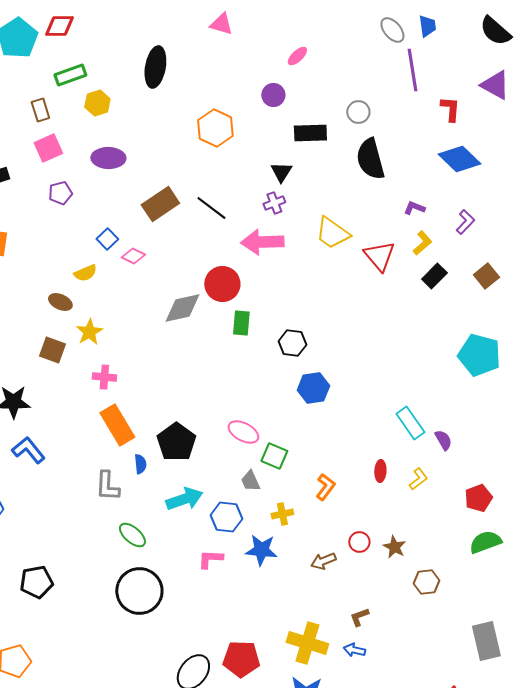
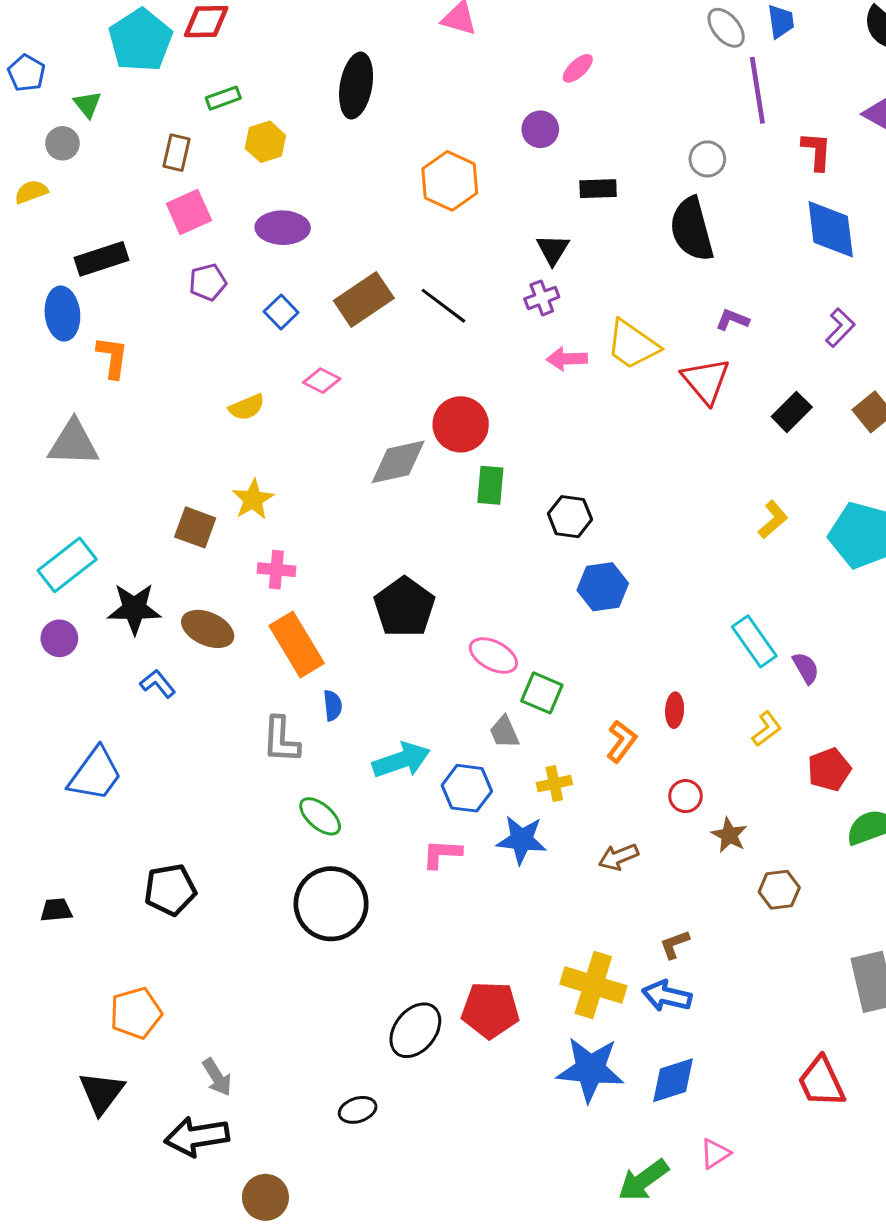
green rectangle: (70, 75) -> (223, 98), size x0.7
brown rectangle: (40, 110) -> (176, 153), turned 30
gray circle: (358, 112) -> (707, 159), moved
black rectangle: (310, 133) -> (598, 189), size x0.7
blue diamond: (459, 159) -> (831, 229), turned 39
purple L-shape: (414, 208) -> (732, 320), moved
blue square: (107, 239) -> (281, 312), moved
pink arrow: (262, 242) -> (567, 359), moved, size x0.6
yellow L-shape: (422, 243) -> (773, 520), moved
brown ellipse: (60, 302) -> (208, 629), moved, size x1.4
black pentagon: (176, 442) -> (404, 607), moved
blue L-shape: (28, 450) -> (158, 684), size x0.7
red ellipse: (380, 471) -> (675, 710), moved
red pentagon: (478, 498) -> (829, 769), moved
red circle: (359, 542) -> (686, 796), moved
blue arrow: (354, 650) -> (667, 996), size x1.4

